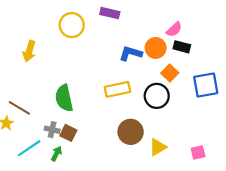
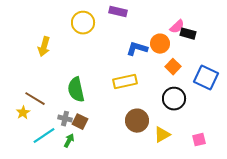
black rectangle: (182, 47) -> (188, 34), moved
blue square: (206, 85) -> (206, 78), turned 35
black circle: (157, 96) -> (174, 99), moved

